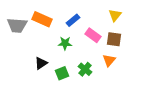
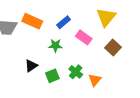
yellow triangle: (115, 15) -> (106, 17), size x1.5
brown square: (114, 39) -> (113, 48), moved, turned 35
orange triangle: (109, 60) -> (95, 80), moved

